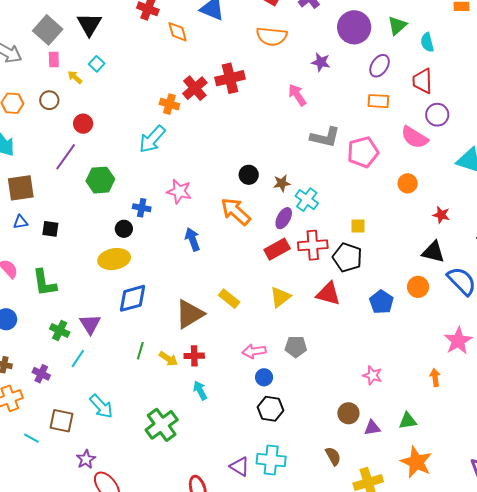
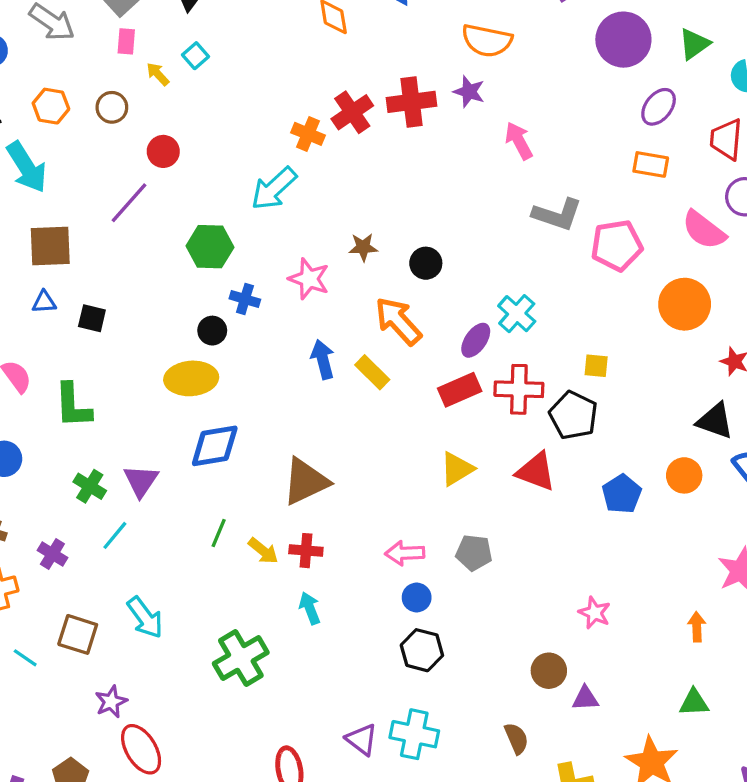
purple star: (321, 62) -> (469, 92), moved
green hexagon: (100, 180) -> (210, 247), moved
brown star: (282, 183) -> (363, 247), moved
orange circle: (408, 183) -> (685, 304), size x1.6
yellow rectangle: (229, 299) -> (372, 372), moved
green triangle: (408, 421) -> (694, 703), moved

